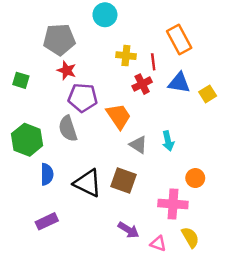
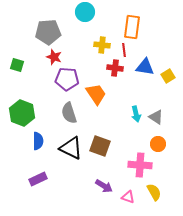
orange rectangle: (179, 40) -> (132, 27), moved, turned 35
red cross: (142, 84) -> (115, 68), turned 35
gray semicircle: (68, 129) -> (69, 113), moved
gray triangle: (138, 145) -> (156, 117), moved

